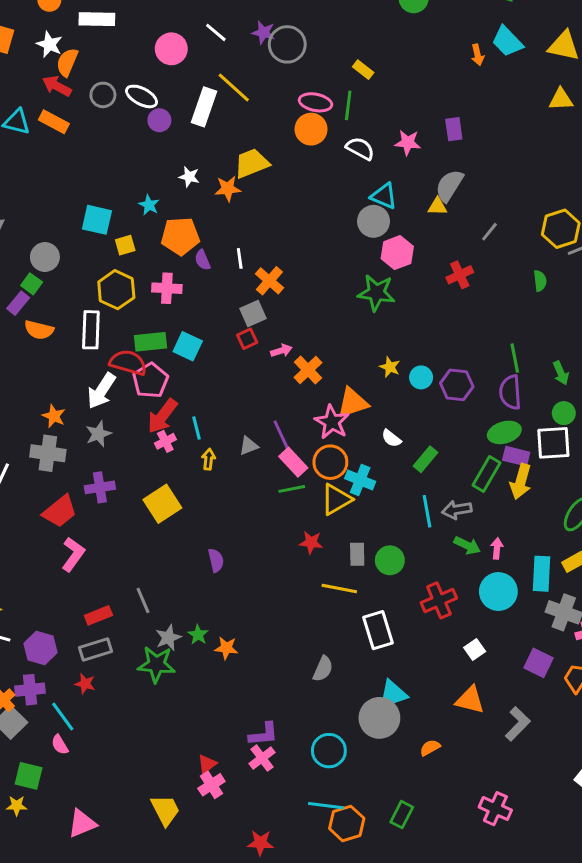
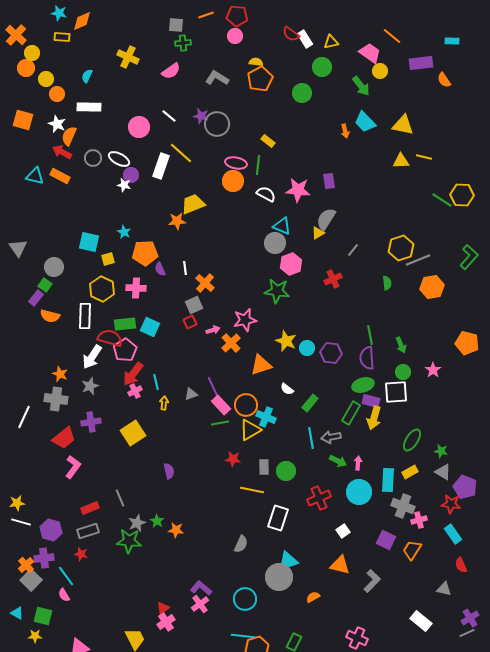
pink star: (408, 143) -> (298, 190), size x1.4
white star: (189, 177) -> (124, 185), moved
yellow triangle: (437, 206) -> (318, 233), turned -32
yellow star: (390, 367) -> (286, 341), size x1.5
pink star: (332, 422) -> (245, 320), moved, turned 30
white rectangle: (378, 630) -> (278, 518), turned 35
purple L-shape: (263, 734) -> (201, 588), turned -135

